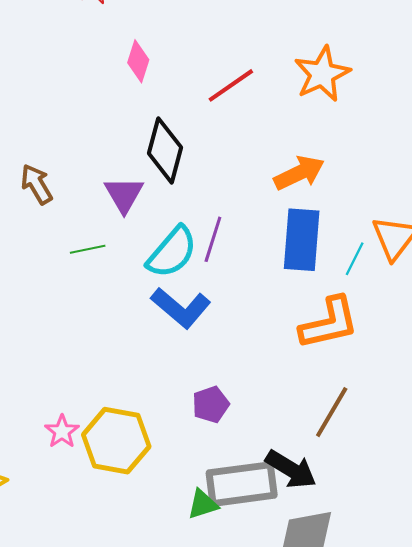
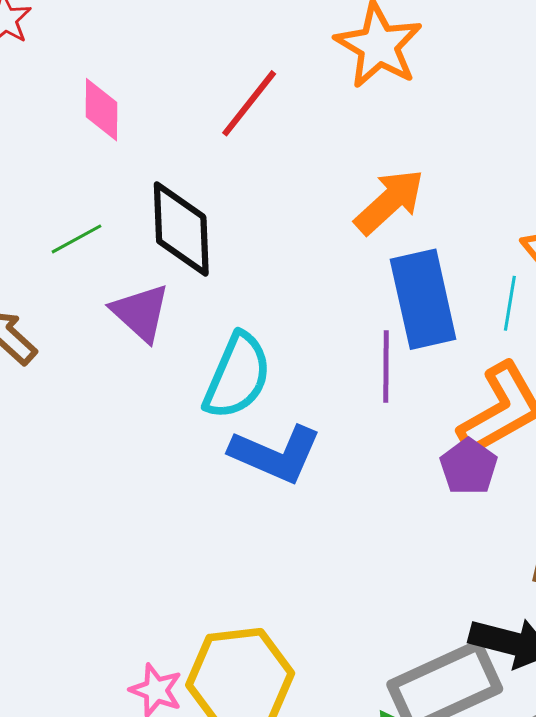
purple line: (213, 239) -> (386, 367), moved
green line: (88, 249) -> (76, 239), moved
purple pentagon: (211, 404) -> (469, 467), moved

